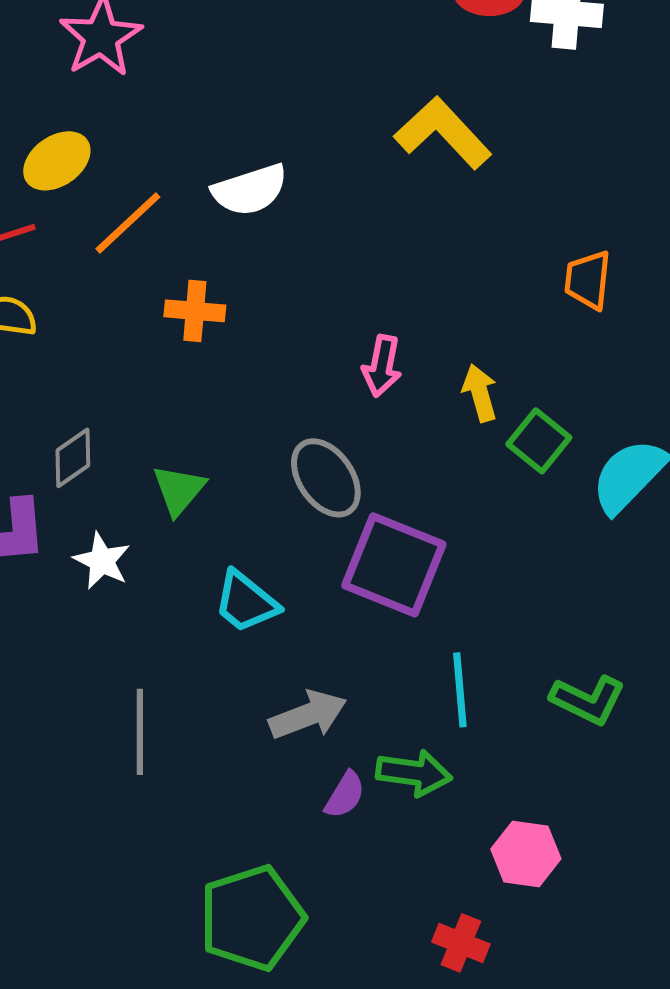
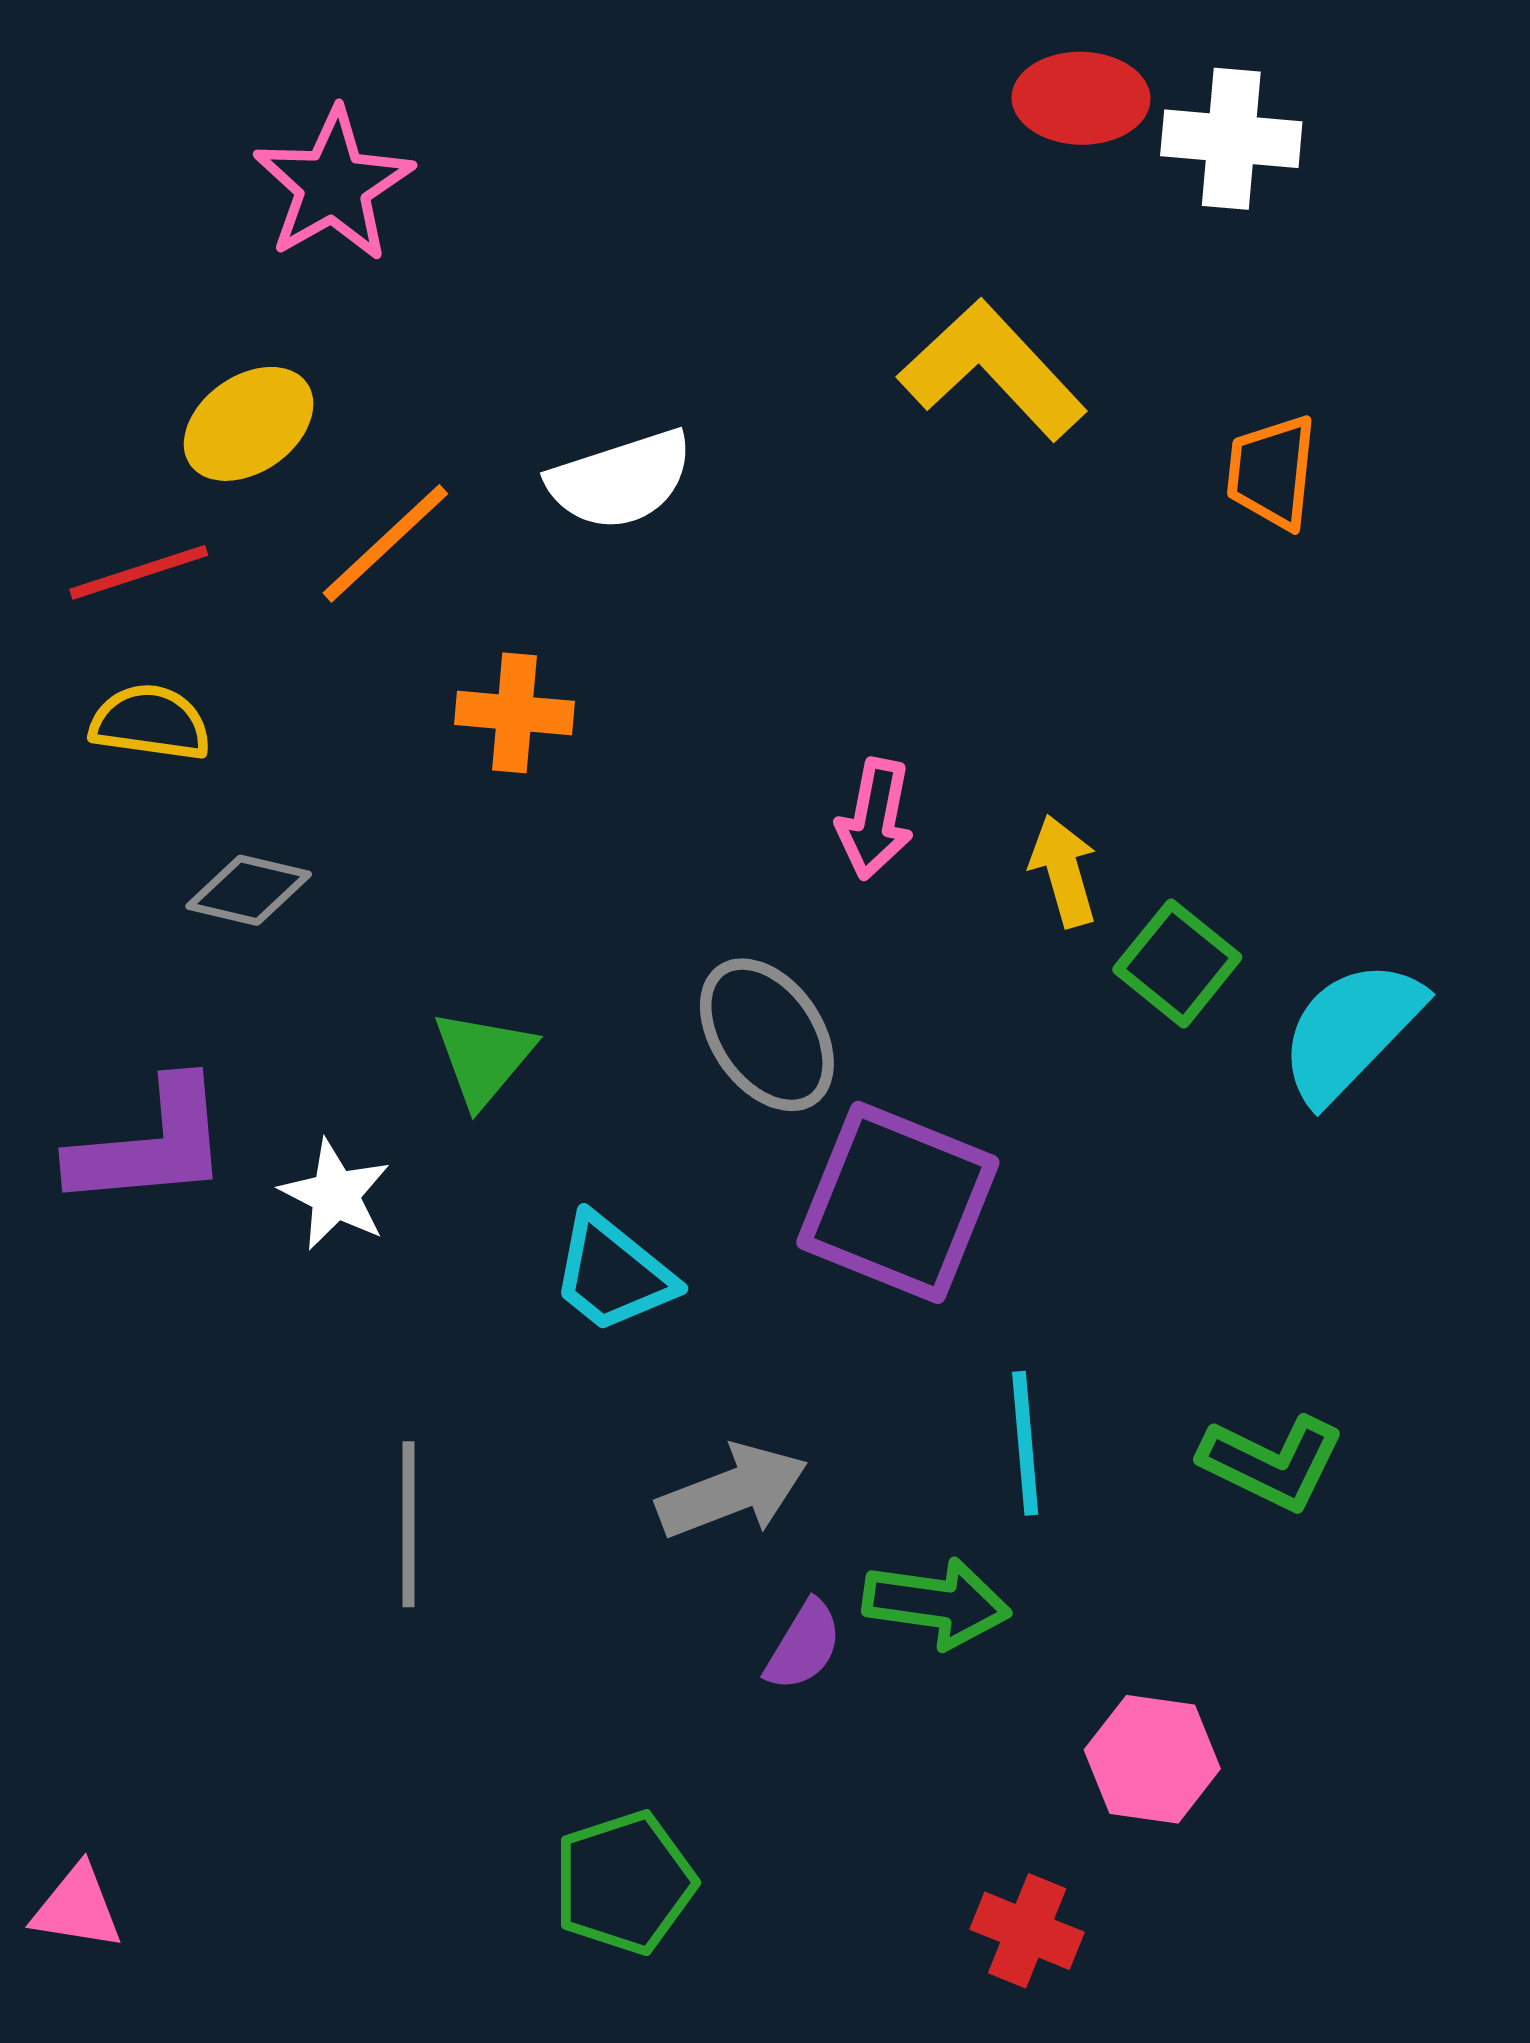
orange trapezoid: (588, 280) -> (1272, 472), moved
gray diamond: (73, 458) -> (249, 890), moved, turned 48
green pentagon: (252, 918) -> (624, 1883), size x0.7

